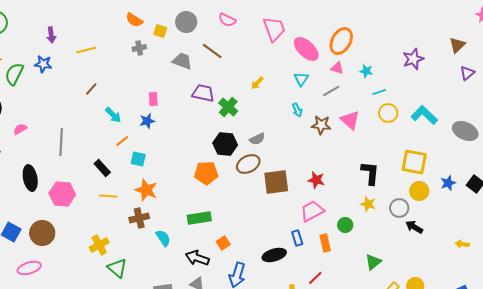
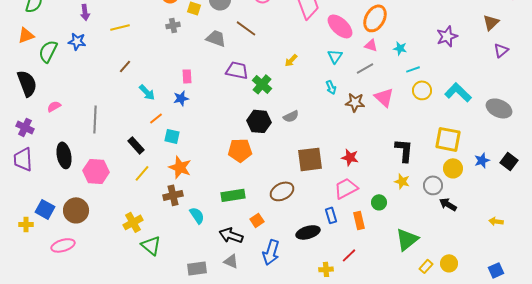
brown ellipse: (248, 164) -> (282, 191), moved
yellow line: (108, 196) -> (142, 173), turned -54
green triangle: (373, 262) -> (407, 239), size x1.4

